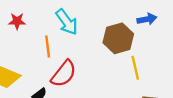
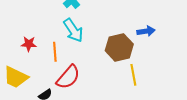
red star: (17, 21) -> (29, 44), moved

